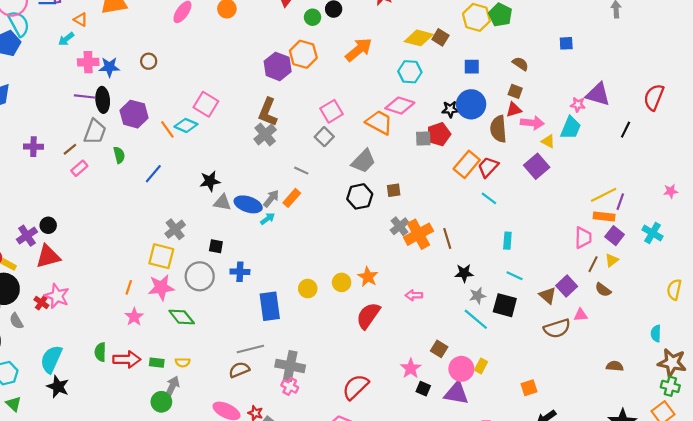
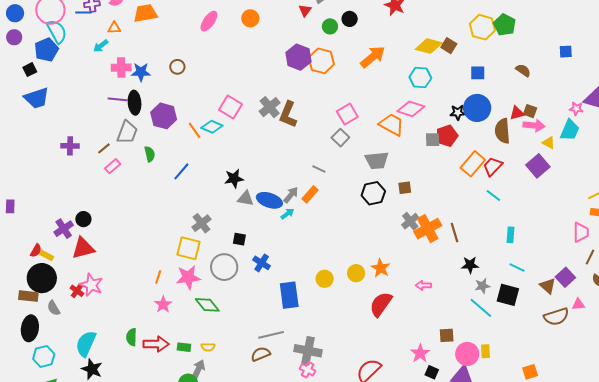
orange triangle: (81, 20) -> (114, 28), turned -32
purple hexagon: (278, 66) -> (298, 57), moved
brown square: (515, 91) -> (530, 111), moved
gray cross: (265, 134) -> (270, 107), moved
gray trapezoid: (363, 161) -> (377, 160), turned 40
blue cross: (240, 272) -> (262, 263), turned 30
brown square: (439, 349) -> (447, 335), turned -35
yellow rectangle: (481, 366) -> (485, 351), turned -32

